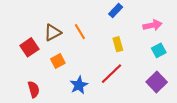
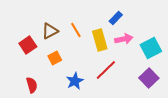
blue rectangle: (116, 10) -> (116, 18), moved
pink arrow: (152, 25) -> (124, 39), moved
yellow rectangle: (118, 44) -> (100, 40), moved, size x1.5
cyan square: (159, 50) -> (151, 48), size x1.5

